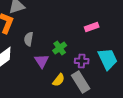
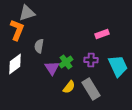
green cross: (60, 48) -> (66, 62), moved
purple cross: (82, 61) -> (91, 60), moved

